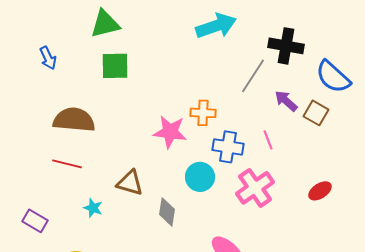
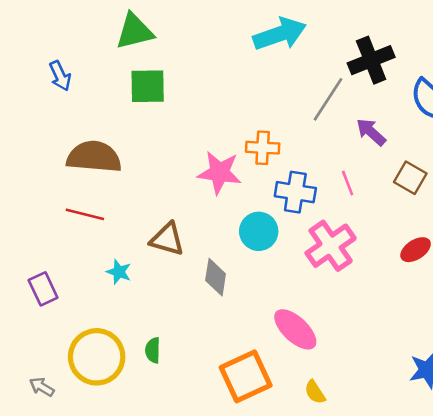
black cross: (286, 46) -> (371, 60), turned -32
brown square: (316, 113) -> (410, 178), moved
purple rectangle: (35, 221) -> (43, 289), turned 35

